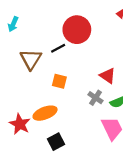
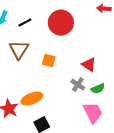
black line: (58, 48) -> (25, 23), moved
orange square: (59, 81) -> (49, 61), moved

